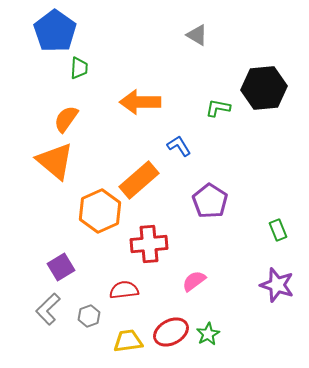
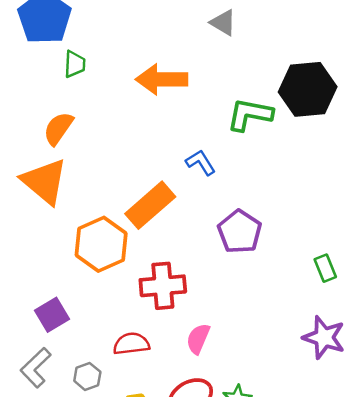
orange arrow: (140, 102) -> (162, 79), moved
green L-shape: (218, 108) -> (250, 115), size x1.5
pink semicircle: (194, 281) -> (198, 339), moved, turned -30

